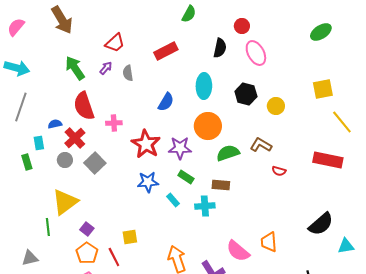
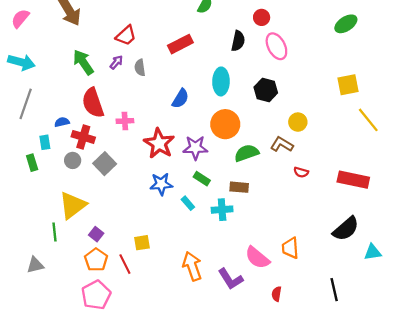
yellow circle: (276, 106) -> (298, 122), moved
red cross: (75, 138) -> (83, 137), turned -30
red rectangle: (328, 160) -> (353, 180), moved

